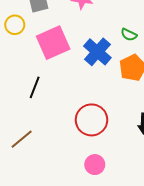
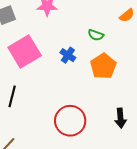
blue cross: (97, 52) -> (68, 55), size x0.6

